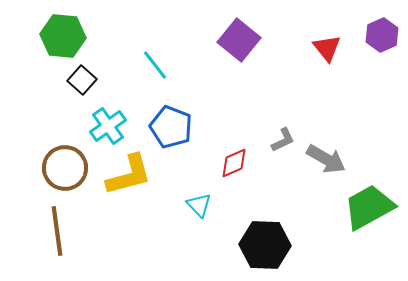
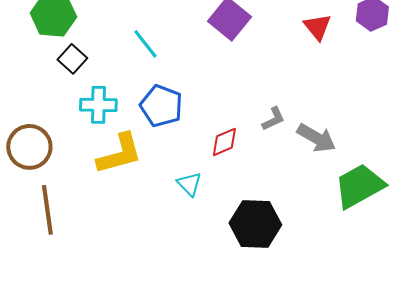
cyan cross: (108, 126) -> (98, 105), turned 36
brown circle: (65, 168) -> (29, 147), moved

